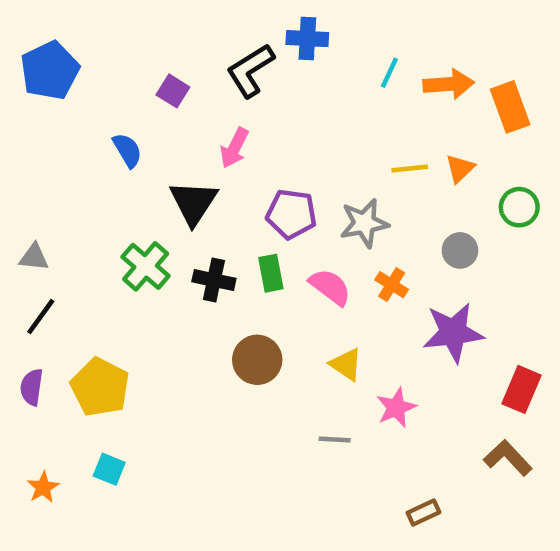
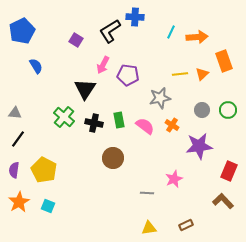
orange rectangle: (510, 107) -> (224, 61), moved
blue semicircle: (127, 150) -> (36, 66), moved
green circle: (519, 207) -> (228, 110), moved
purple pentagon: (291, 214) -> (128, 75), moved
yellow triangle: (346, 364) -> (149, 228), moved, turned -42
orange star: (43, 487) -> (19, 202), moved, size x1.5

